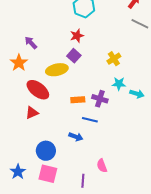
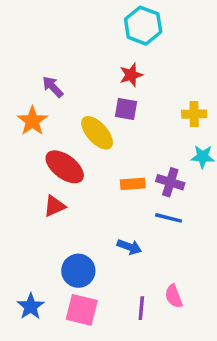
purple square: (74, 56) -> (126, 109), turned -32
yellow cross: (114, 59) -> (194, 114), turned 32
yellow ellipse: (57, 70) -> (97, 133), turned 60
blue line: (90, 120) -> (169, 218), moved
purple line: (83, 181) -> (141, 308), moved

